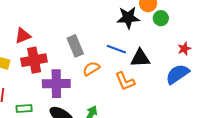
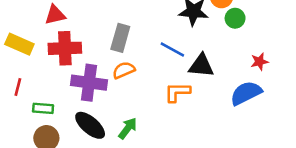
gray rectangle: (75, 46) -> (120, 38), turned 30
orange semicircle: (91, 69) -> (124, 70), moved
orange L-shape: (125, 81) -> (177, 92), turned 105

